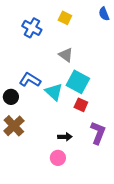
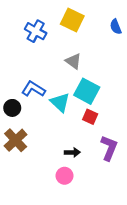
blue semicircle: (104, 14) -> (116, 27), moved
yellow square: (65, 18) -> (72, 20), size x1.5

